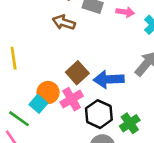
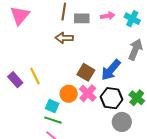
blue arrow: (109, 79) -> (111, 70), turned -30
cyan square: (38, 104) -> (52, 106), moved

